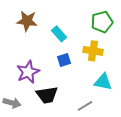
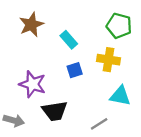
brown star: (27, 21) -> (31, 25), turned -30
green pentagon: (102, 22) -> (119, 26), turned 30
purple star: (28, 72) -> (33, 84), turned -30

